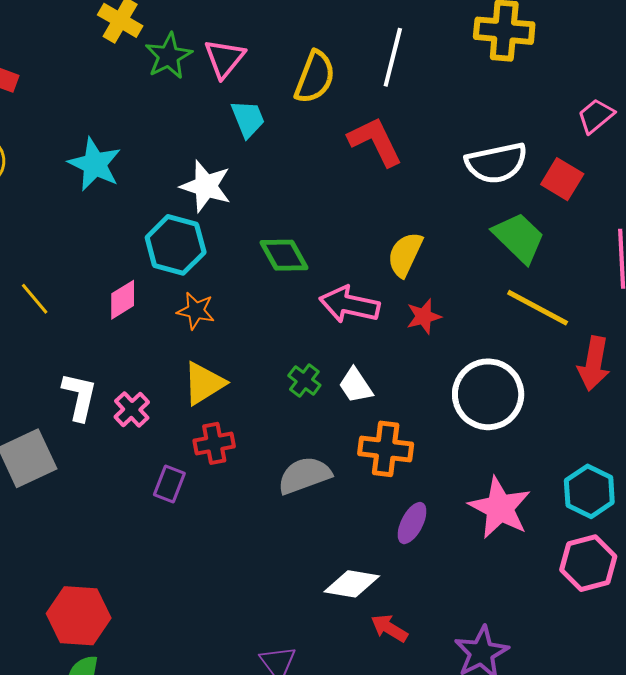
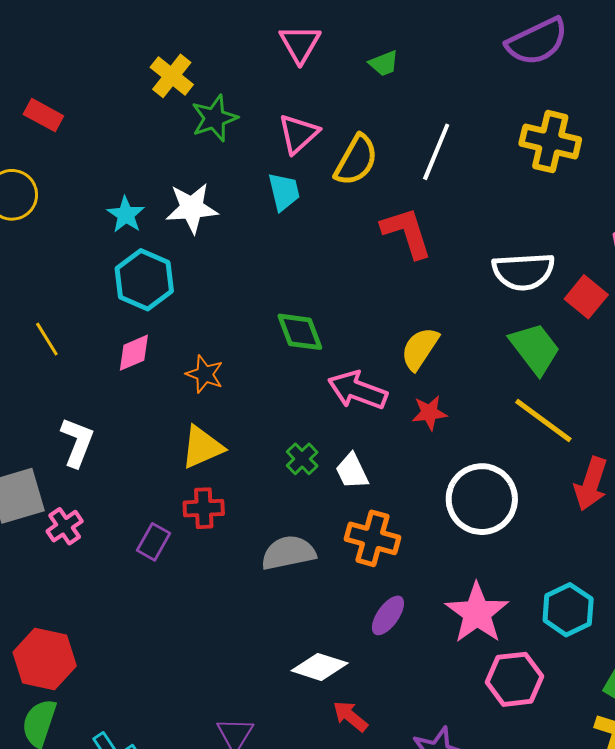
pink triangle: (224, 58) -> (298, 134), moved
cyan star: (95, 164) -> (126, 215), size x0.7
white star: (206, 186) -> (192, 208), moved, turned -30
cyan hexagon: (176, 245) -> (144, 280), moved
pink cross: (132, 409) -> (65, 526), moved
pink hexagon: (588, 563) -> (515, 679), moved

